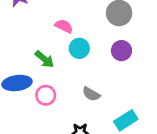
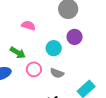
cyan circle: (79, 48) -> (54, 48), moved
pink circle: (46, 95) -> (34, 69), moved

